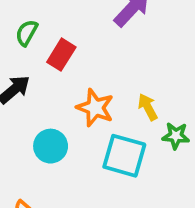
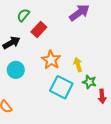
cyan circle: (51, 146) -> (16, 70), moved

